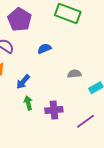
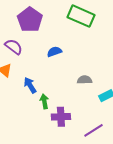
blue arrow: (23, 82) -> (30, 85), turned 105
green arrow: (28, 103) -> (44, 101), moved

